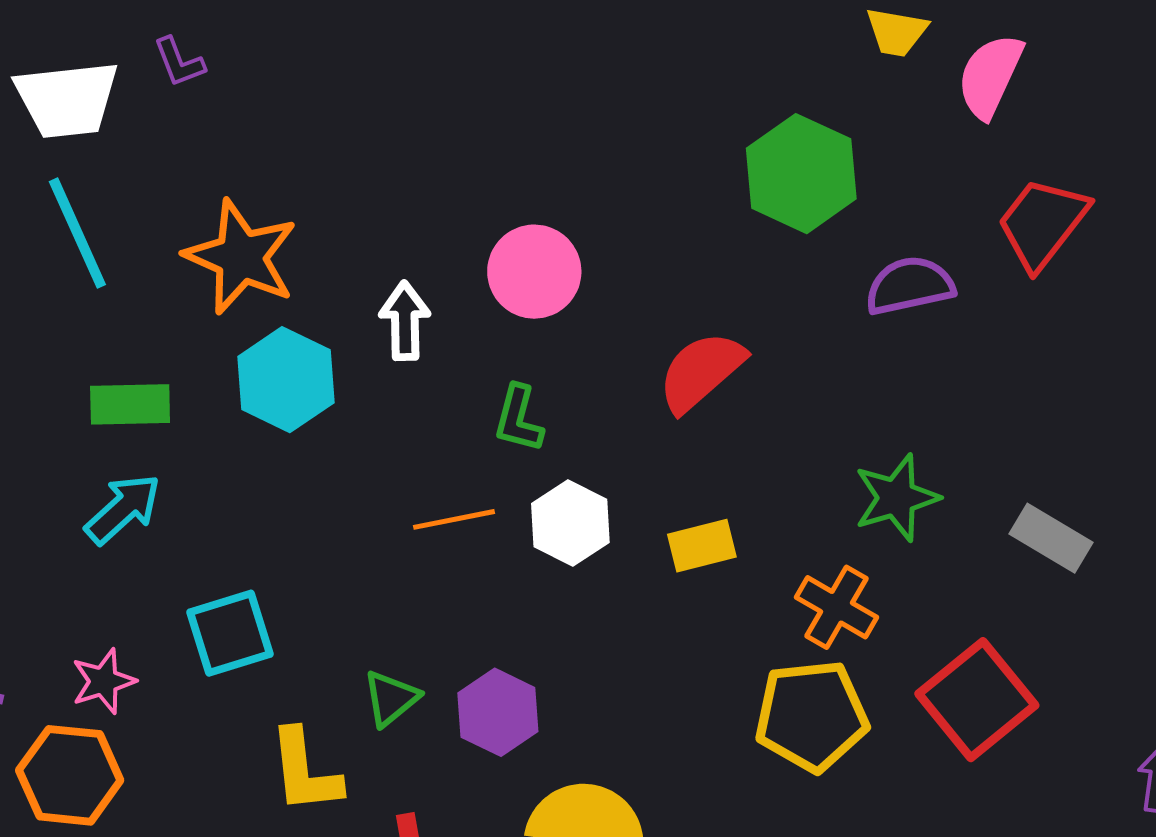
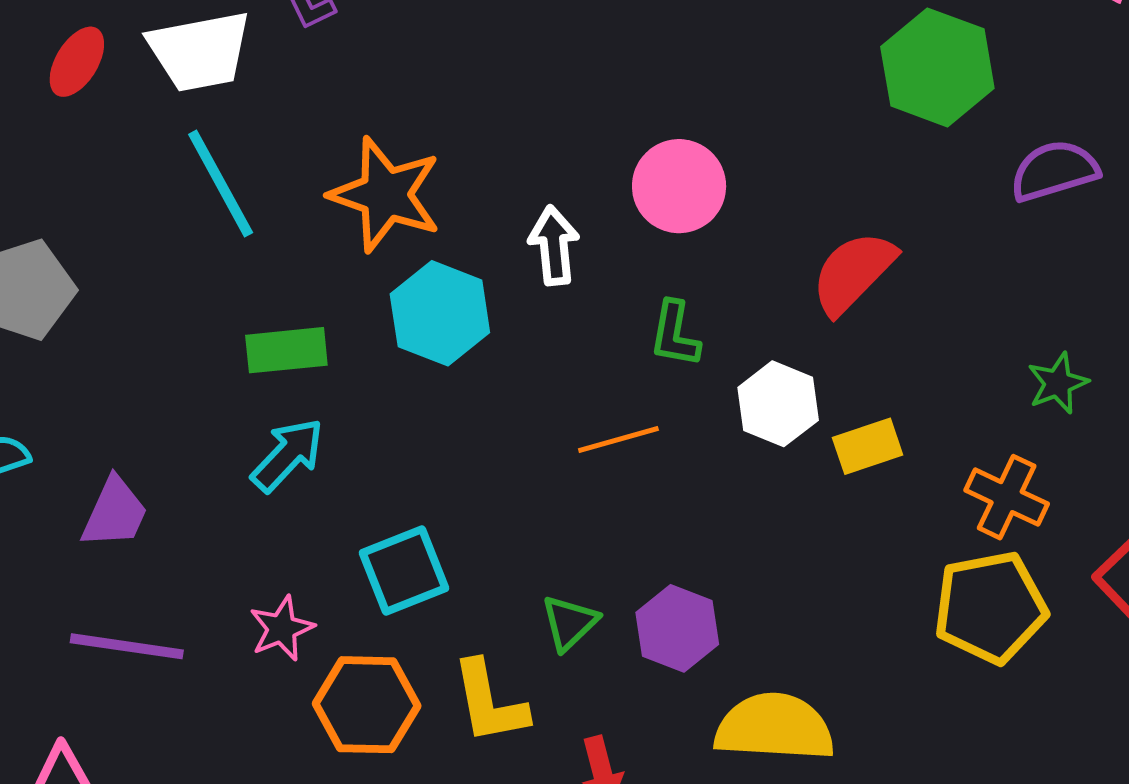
green star: (896, 498) -> (1058, 383), size x0.7
white hexagon: (570, 523) -> (778, 404), moved
orange hexagon: (70, 775) -> (367, 705), moved

